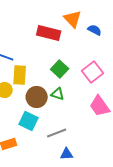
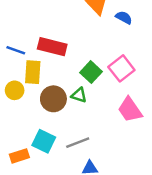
red rectangle: (49, 33) -> (52, 47), moved
green square: (60, 69) -> (91, 72), moved
cyan square: (29, 121) -> (44, 141), moved

